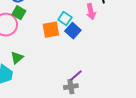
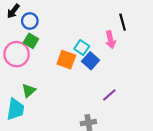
orange square: (51, 30) -> (66, 60), turned 30
purple line: (76, 76) -> (109, 95), moved

